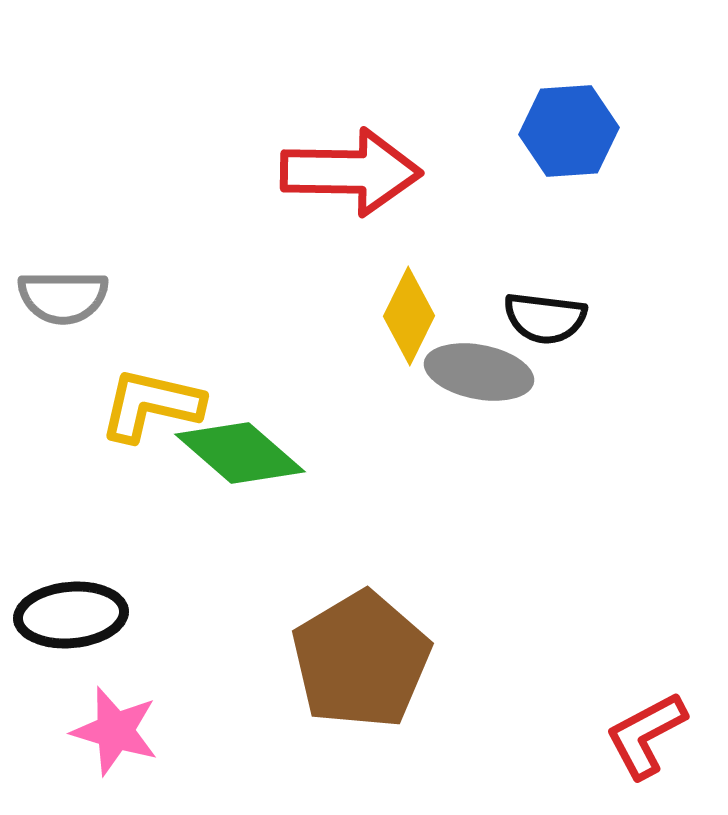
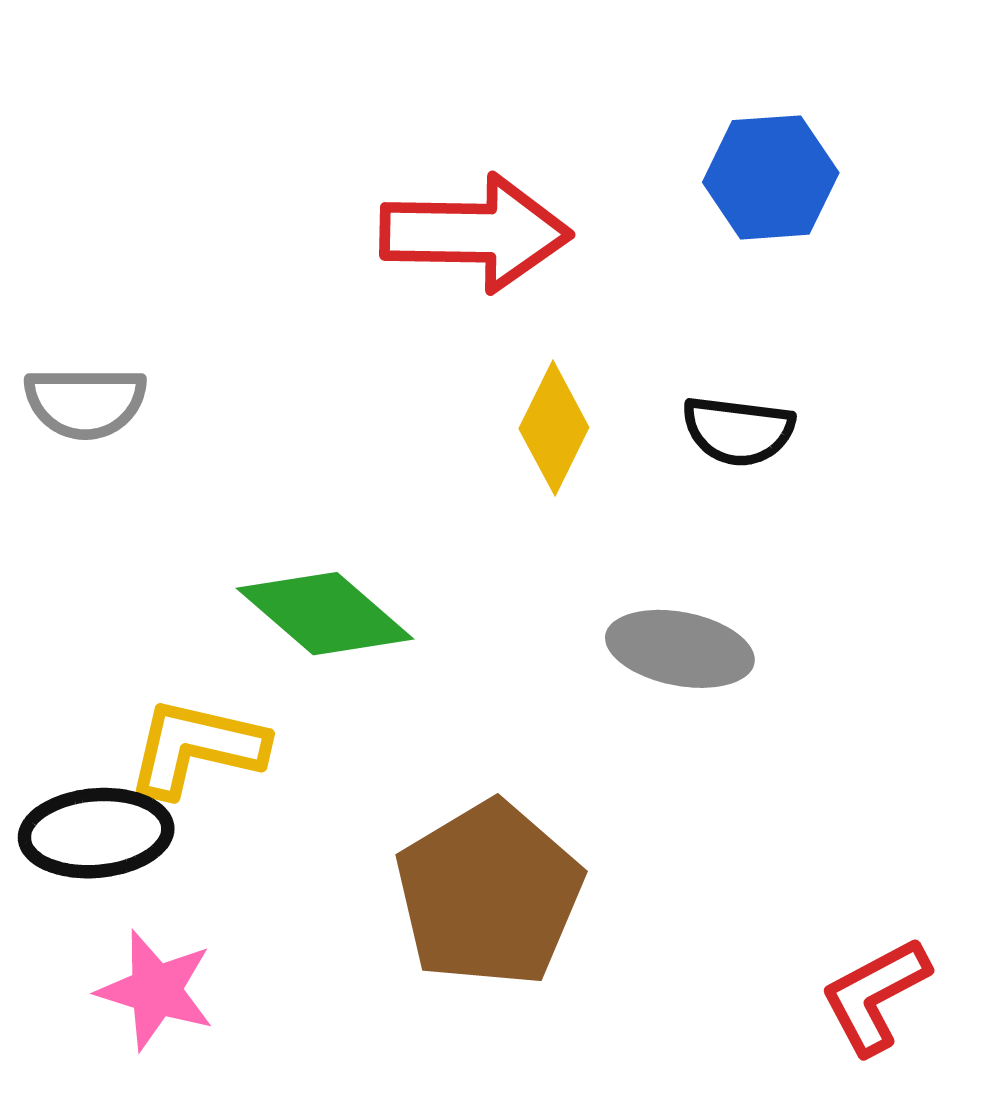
gray ellipse: (479, 372) -> (680, 649), moved
yellow L-shape: (151, 405) -> (196, 748), moved

